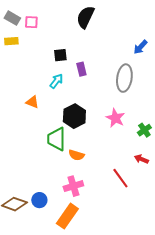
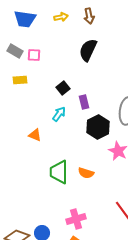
yellow rectangle: (11, 41) -> (20, 80), moved
black square: (60, 55) -> (63, 88), turned -32
black hexagon: (74, 116) -> (98, 127), moved
orange semicircle: (76, 155) -> (86, 173), moved

